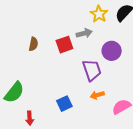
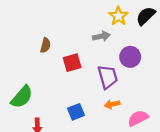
red square: (64, 45) -> (72, 63), moved

